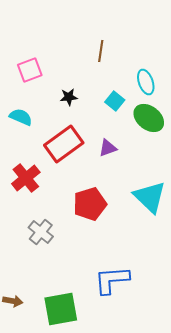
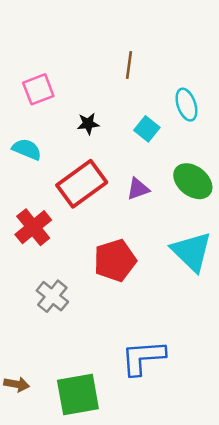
green ellipse: (149, 118) -> (193, 181), moved

